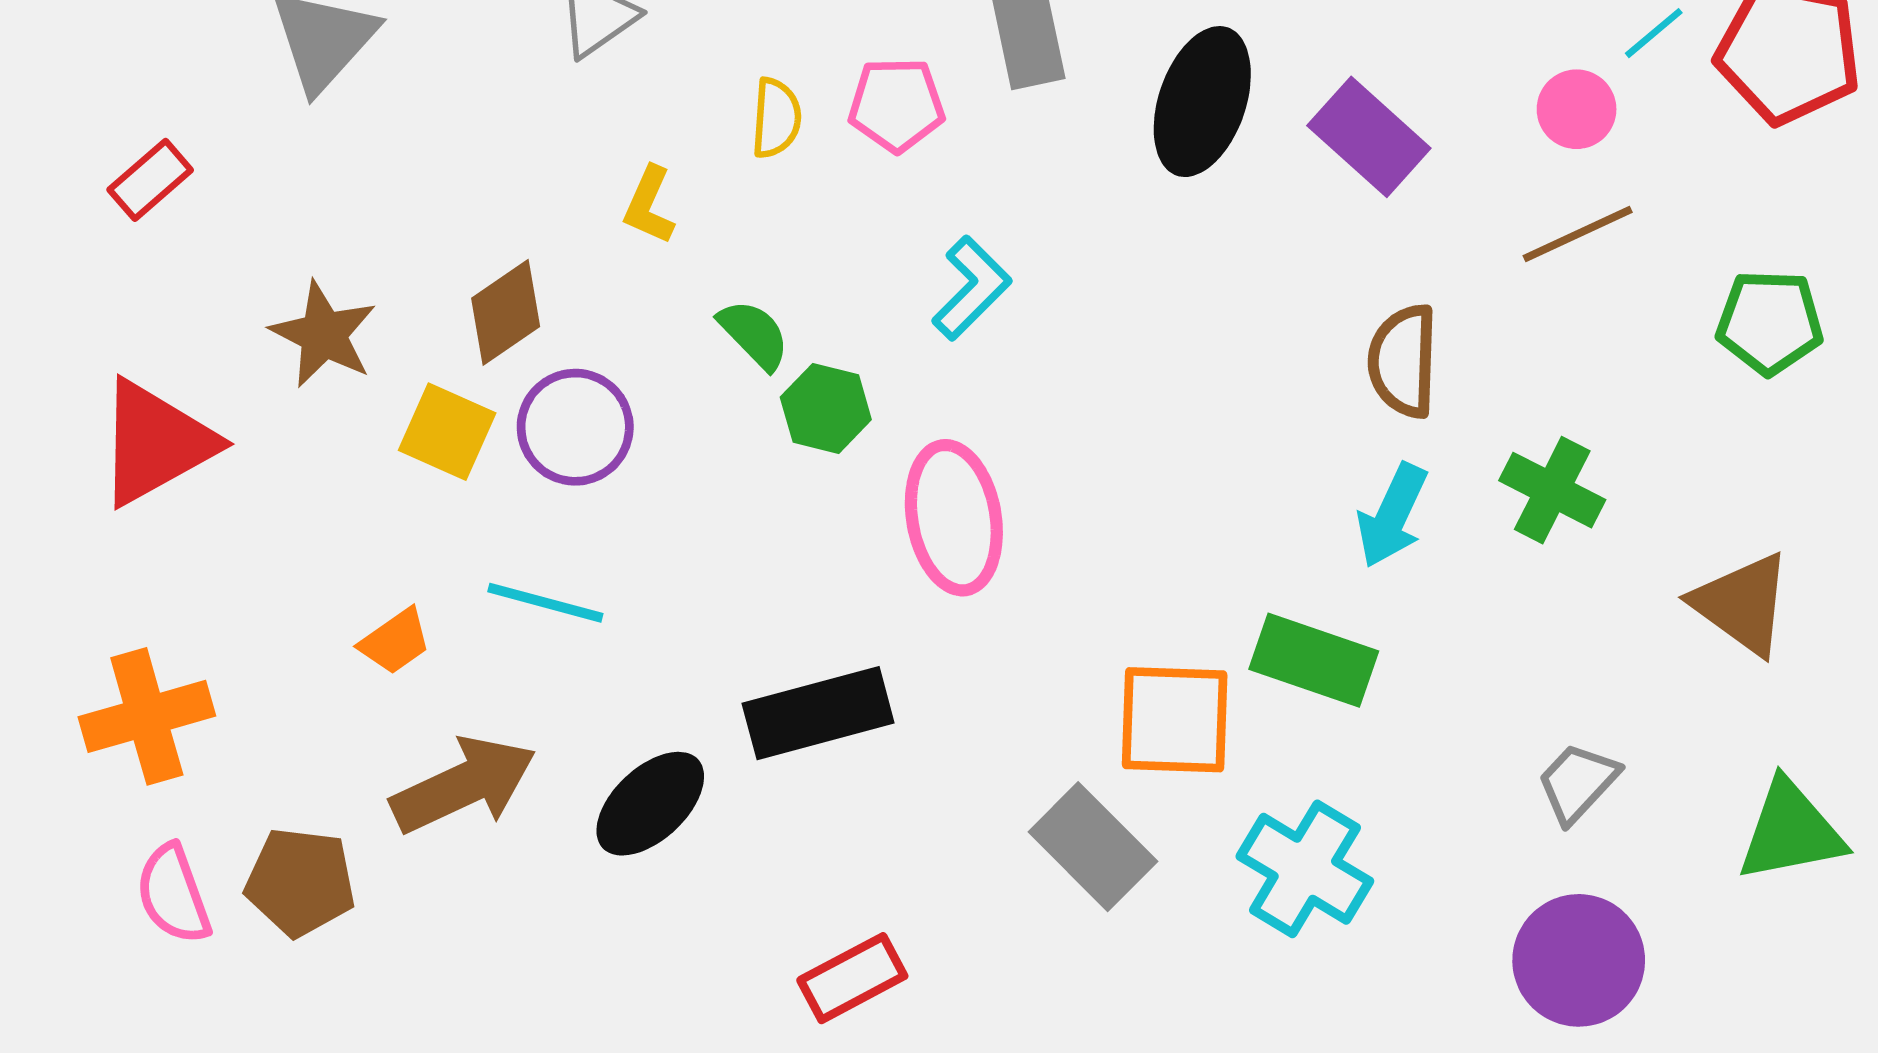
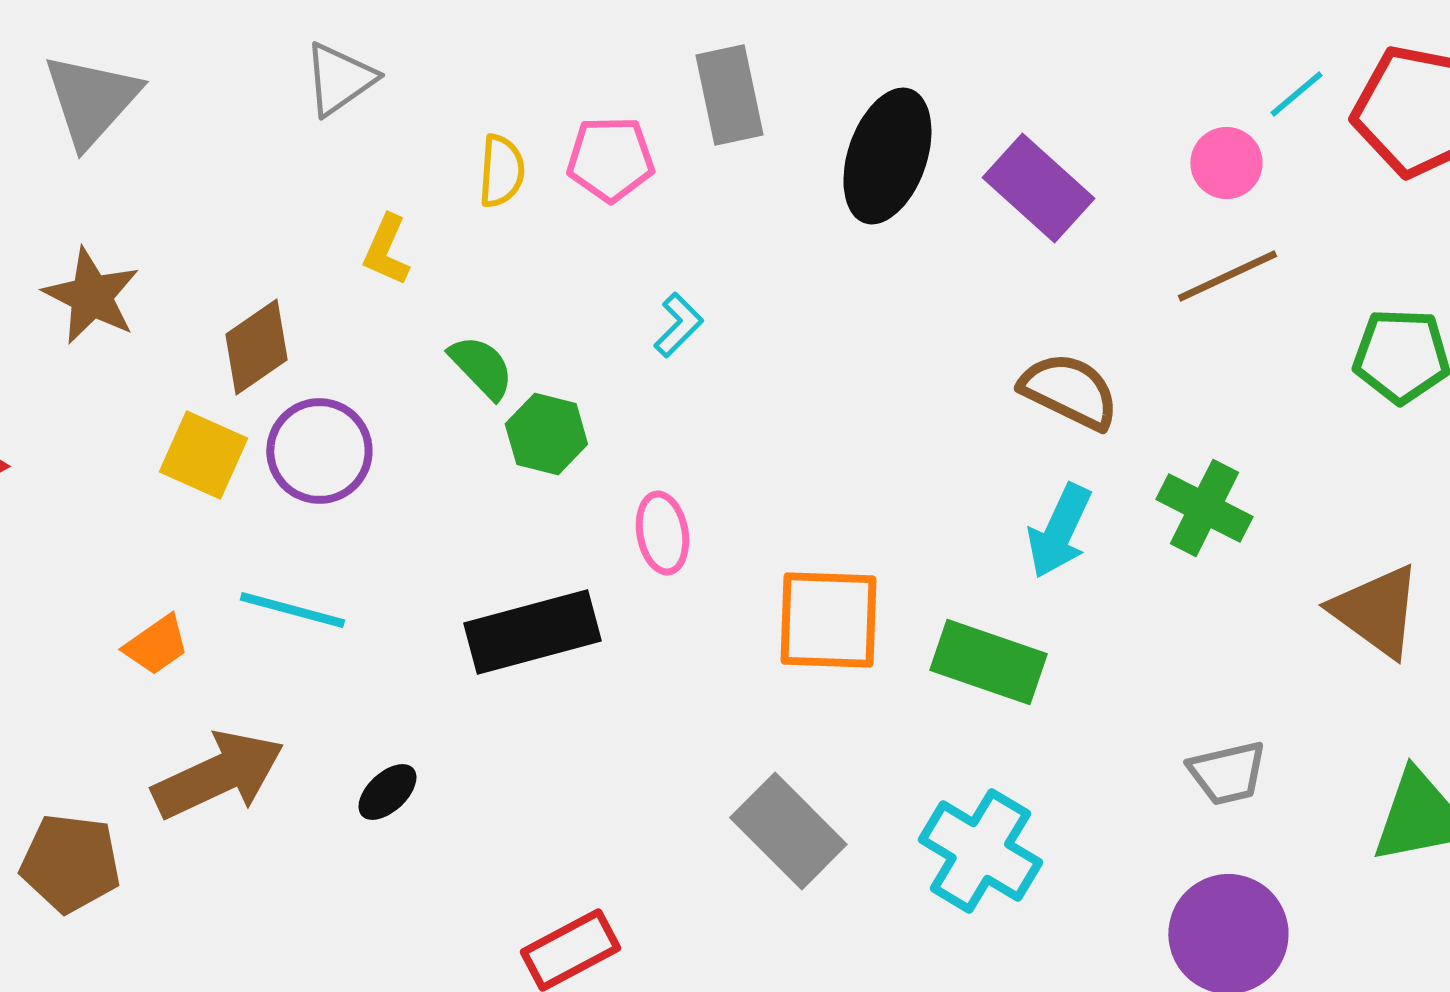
cyan L-shape: (972, 288) -> (678, 325), size x0.7
brown star: (323, 334) -> (91, 296), moved
brown semicircle: (1403, 361) -> (1069, 391), turned 114
pink ellipse: (954, 518) -> (662, 533), size x0.6
black rectangle: (818, 713) -> (532, 632), moved
orange square: (1175, 720) -> (828, 620), moved
gray trapezoid: (1578, 783) -> (1227, 773), turned -146
black ellipse: (650, 804) -> (387, 792), size x0.6

